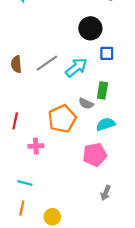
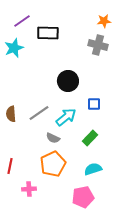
black circle: (90, 28) -> (68, 81), moved
green rectangle: (102, 90) -> (90, 138), turned 35
gray semicircle: (86, 103) -> (53, 138), moved

